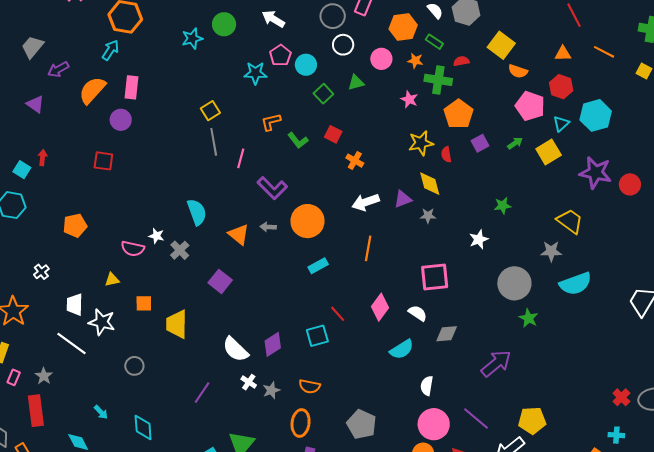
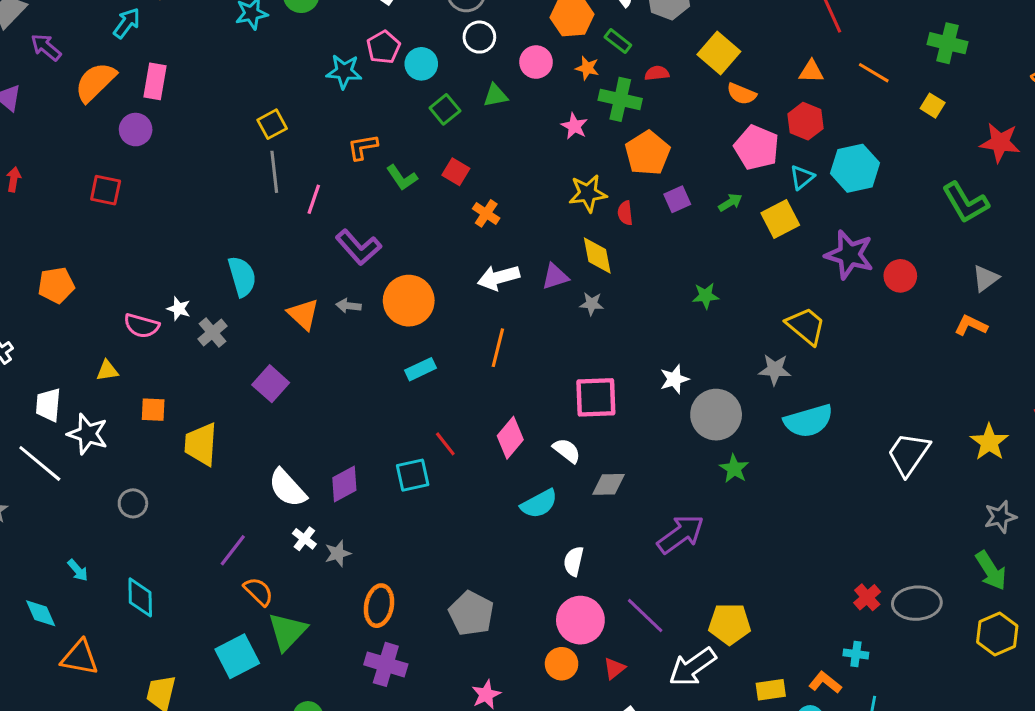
purple arrow: (58, 69) -> (46, 47), turned 65
white star: (479, 239) -> (674, 379), moved
orange semicircle: (310, 386) -> (258, 591), moved, turned -150

